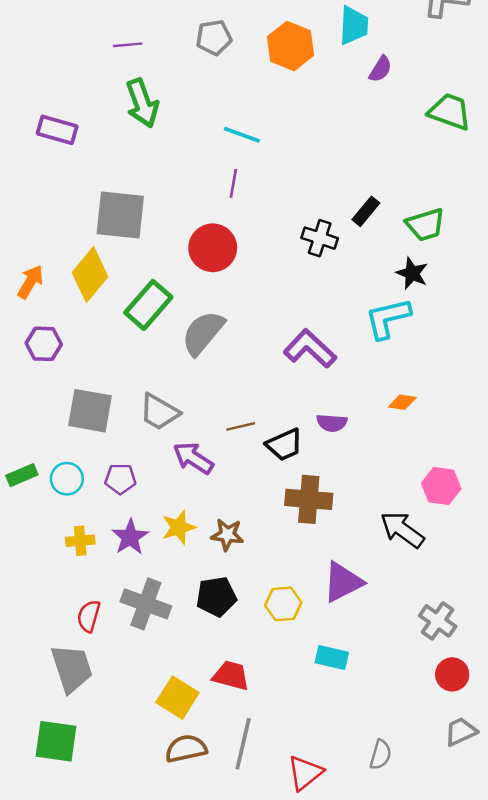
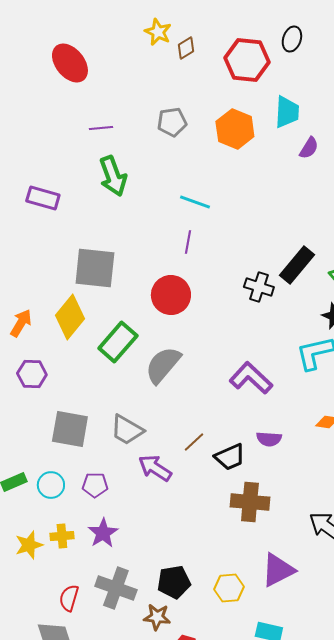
black rectangle: (366, 211) -> (297, 265), size x1.5
brown line: (241, 426) -> (194, 442), turned -30
yellow star: (179, 527) -> (29, 545), moved
brown star: (227, 535) -> (157, 617), moved

